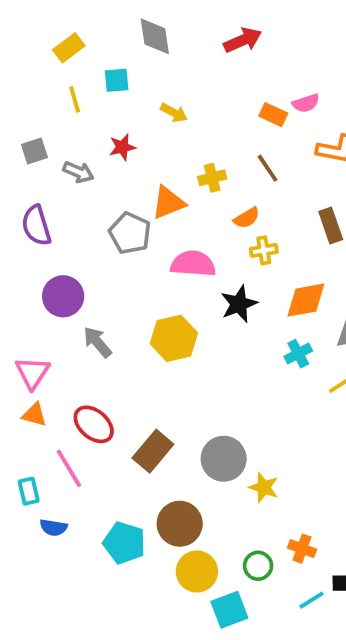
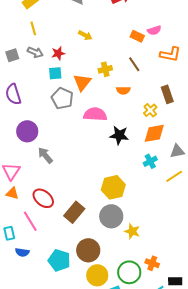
cyan square: (117, 80) -> (55, 73), moved
gray arrow: (78, 172) -> (35, 52), moved
orange triangle: (168, 203) -> (82, 82), turned -30
orange semicircle: (247, 218) -> (123, 90), turned 32
yellow cross: (264, 250) -> (150, 110), moved, turned -32
black star: (239, 304) -> (119, 135), turned 30
yellow hexagon: (174, 338) -> (113, 187), moved
green circle: (258, 566) -> (129, 272), size x1.5

